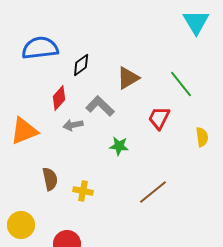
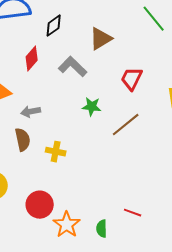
green line: (181, 84) -> (154, 19), moved
gray arrow: (73, 125) -> (31, 112), moved
brown line: (153, 192) -> (126, 125), moved

